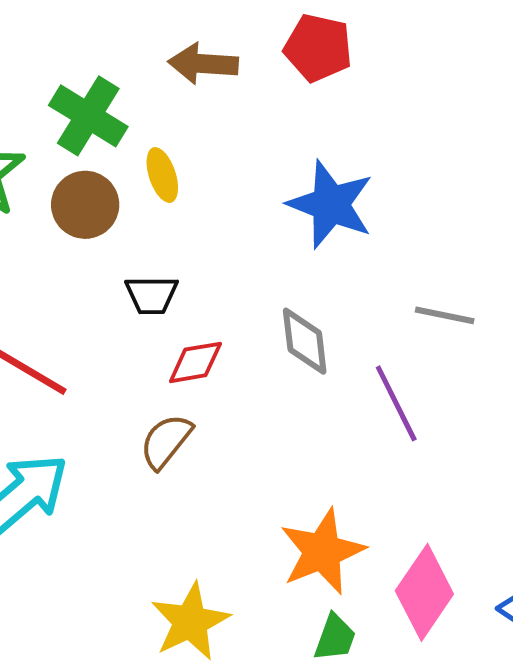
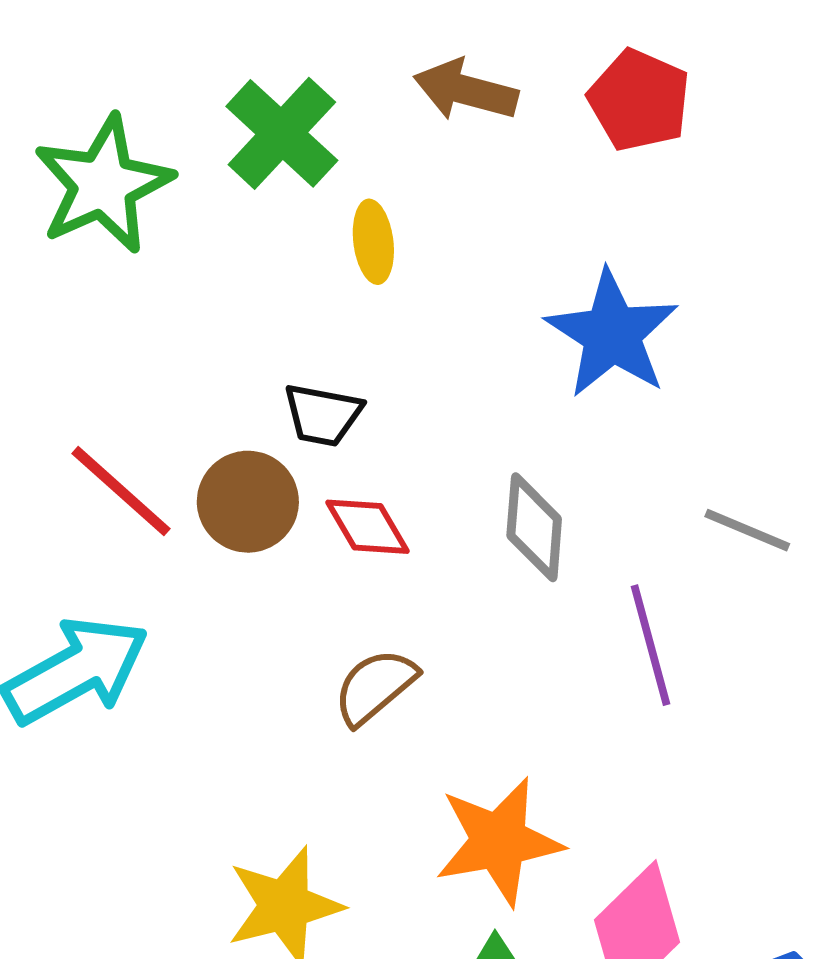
brown circle: (85, 205) -> (248, 502), moved
red diamond: (195, 362) -> (367, 527), turned 58
brown semicircle: (166, 441) -> (375, 687), moved

